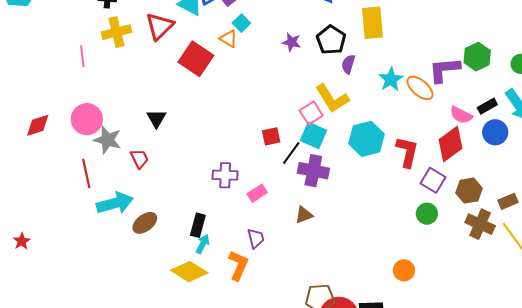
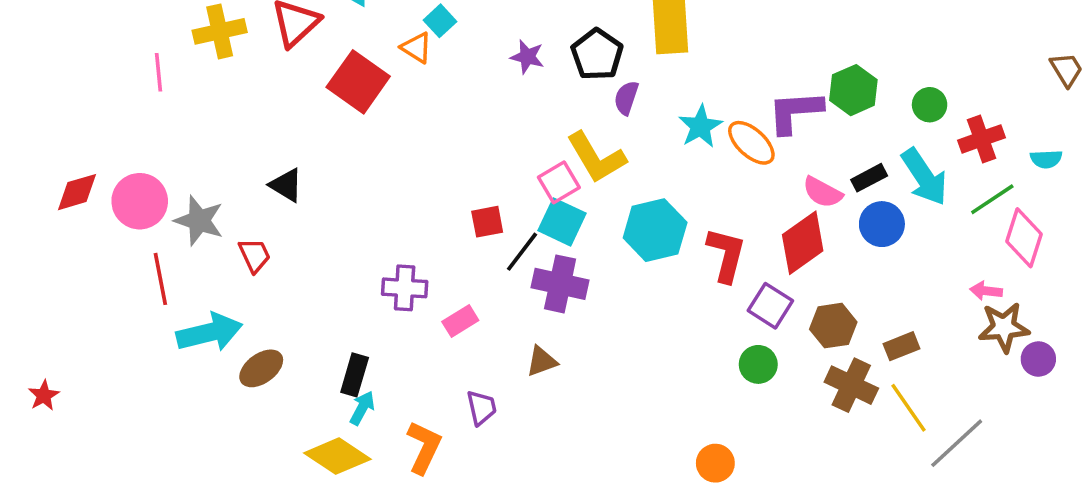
black triangle: (156, 118) -> (286, 185), turned -30
pink circle: (87, 119) -> (140, 201), moved
purple trapezoid: (256, 238) -> (481, 408), moved

